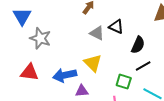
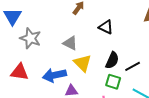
gray triangle: (97, 33) -> (70, 43), moved
black semicircle: (138, 45) -> (112, 60), moved

